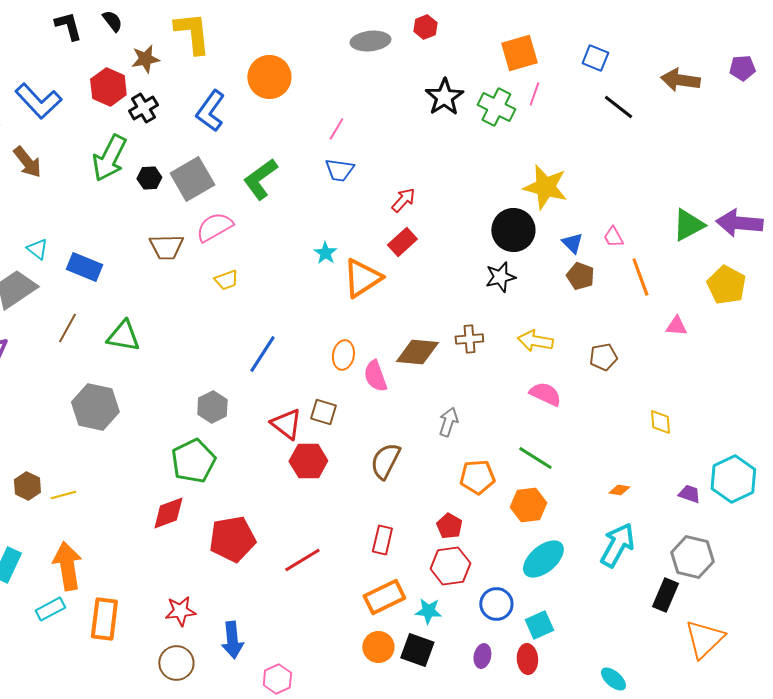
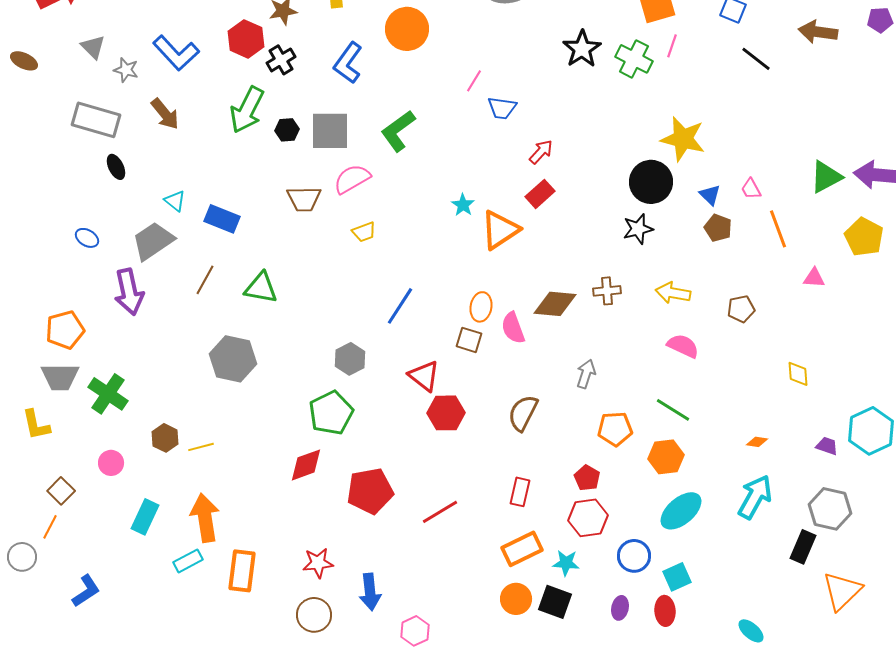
blue trapezoid: (339, 170) -> (502, 108), moved
gray square: (192, 179) -> (330, 131), turned 30
brown square: (323, 412) -> (469, 340), moved

